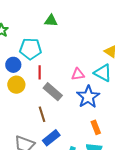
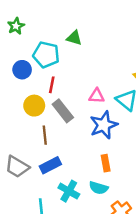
green triangle: (51, 21) -> (74, 38), moved
yellow circle: (16, 85) -> (34, 106), moved

